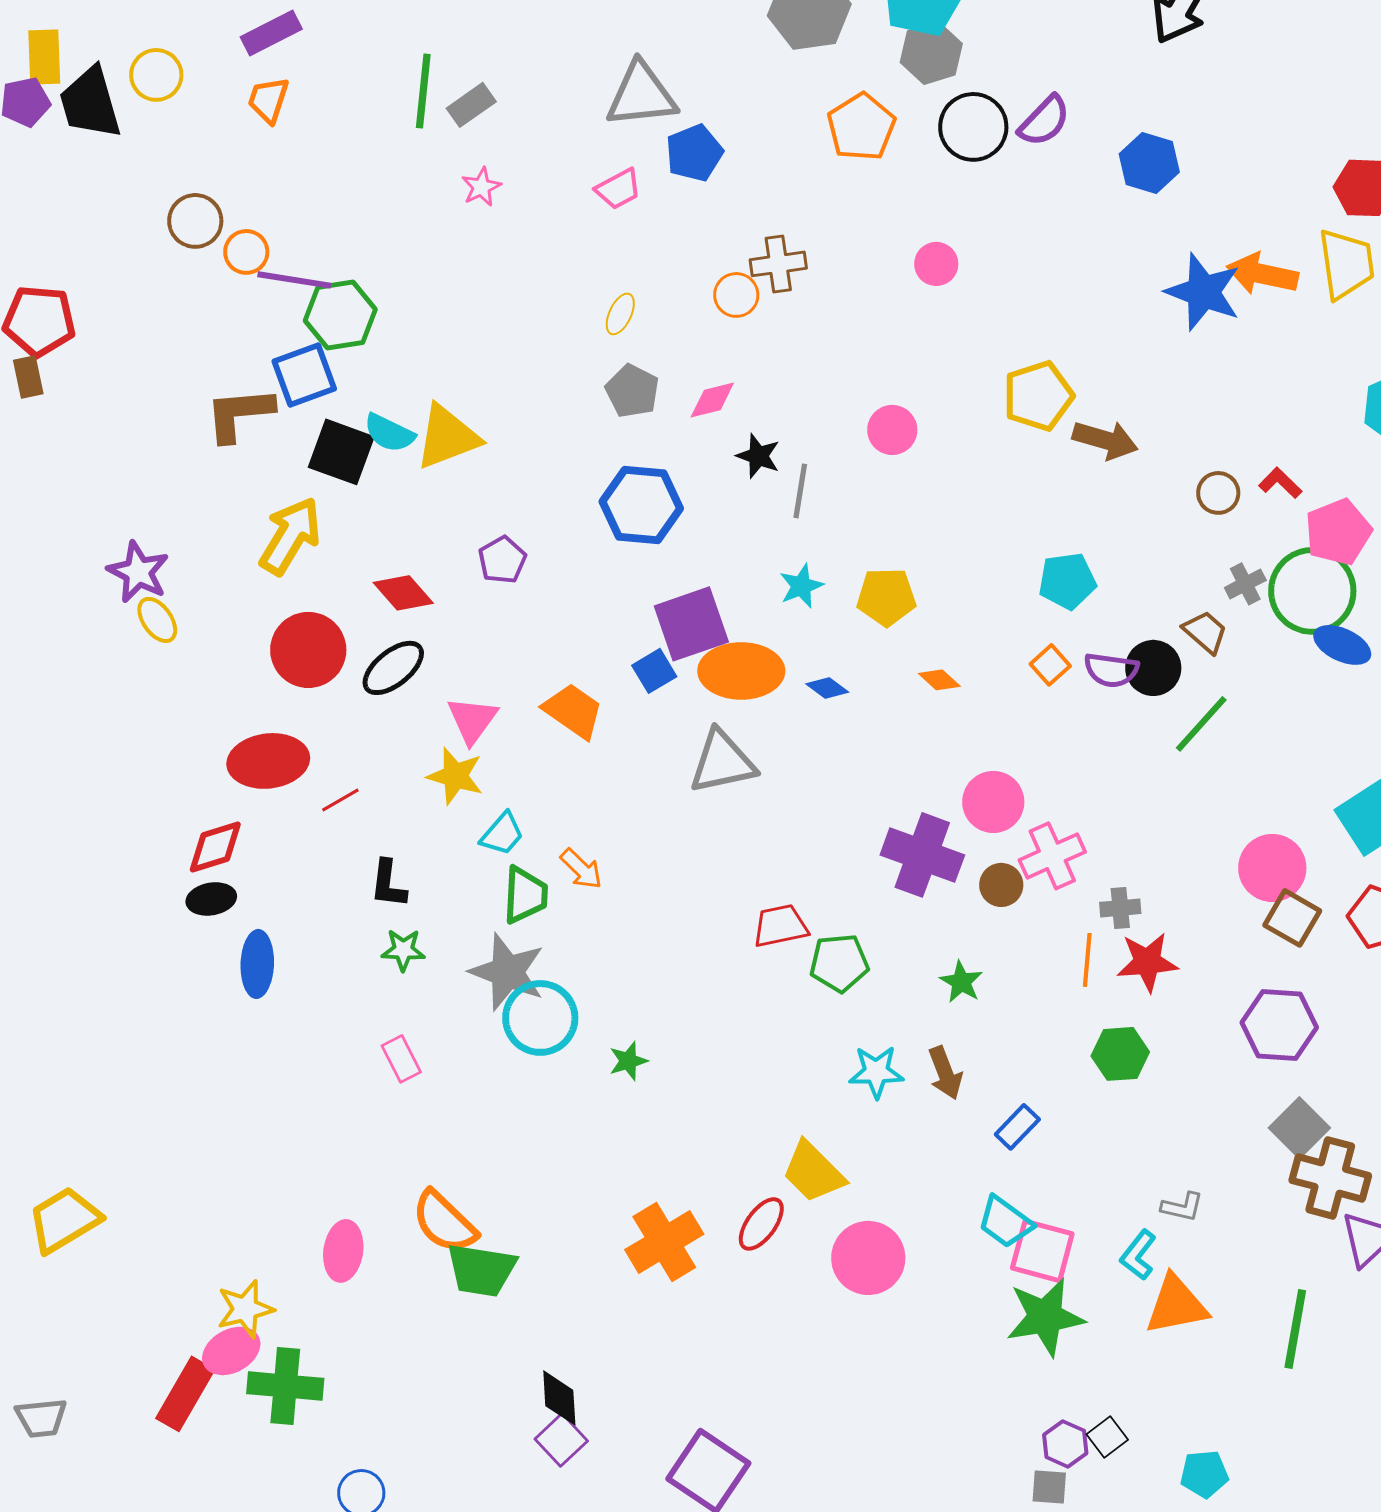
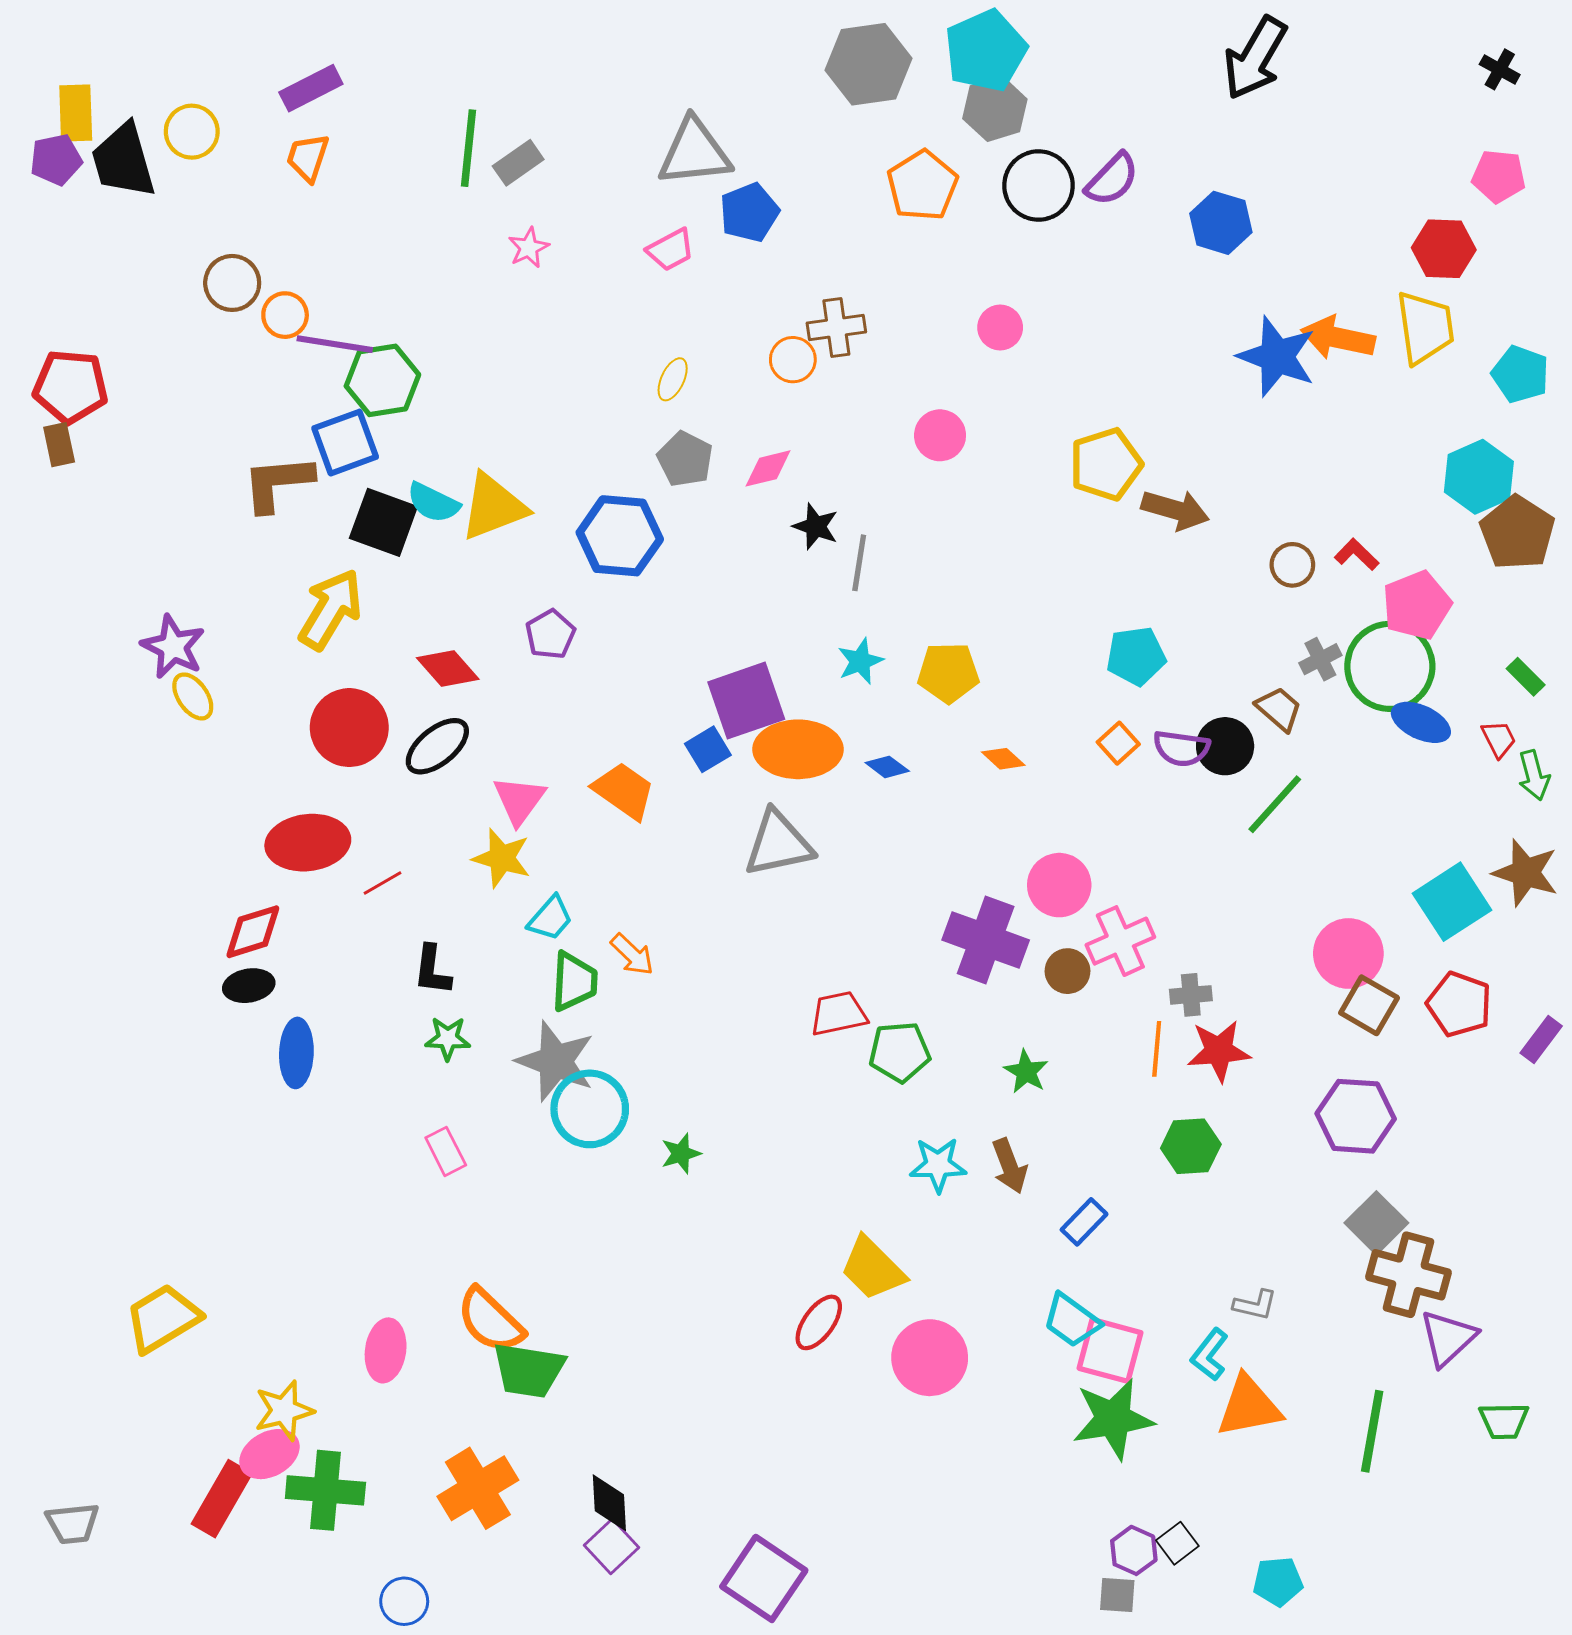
pink circle: (892, 430) -> (940, 435), moved
blue hexagon: (641, 505) -> (620, 536), moved
yellow trapezoid: (64, 1220) -> (163, 1318), moved
orange cross: (664, 1242) -> (478, 1488), moved

